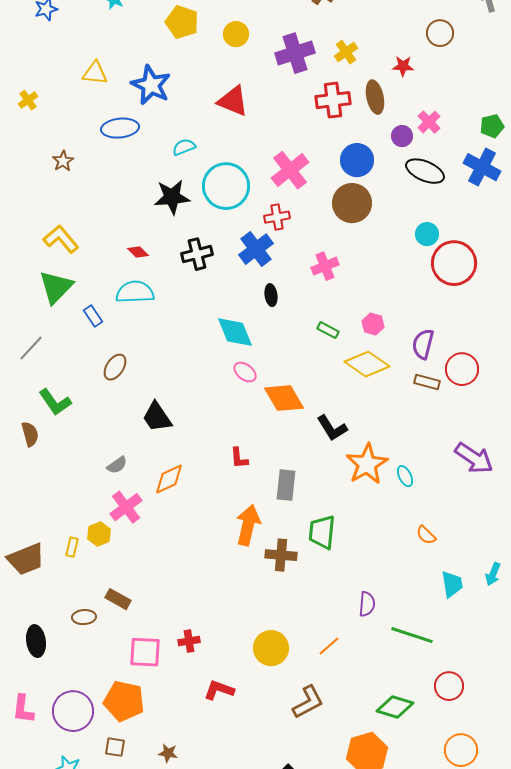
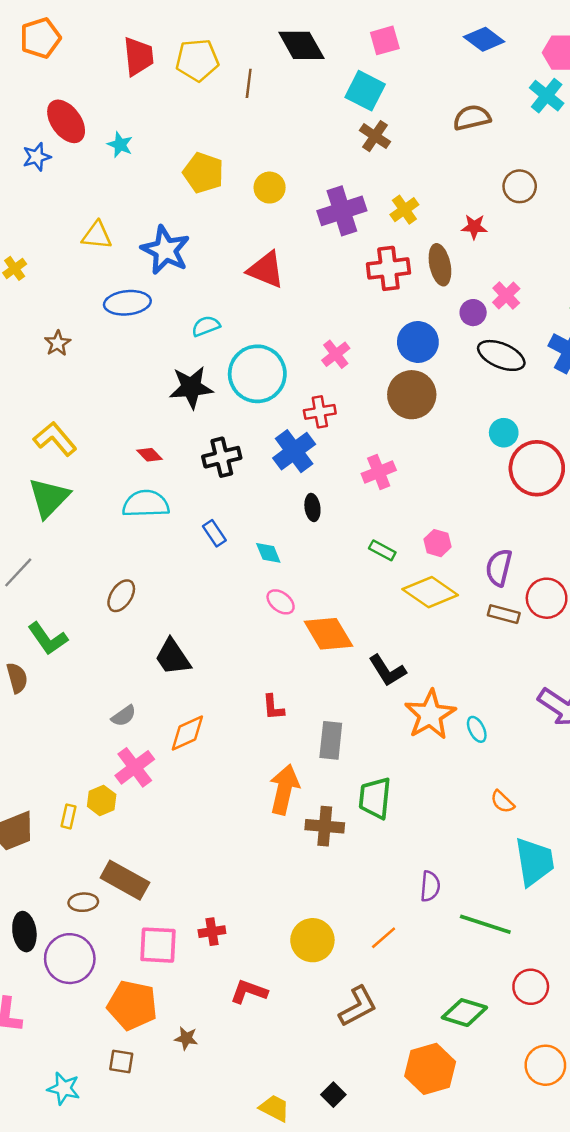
pink cross: (290, 170) -> (336, 354), size x0.6
blue rectangle: (93, 316) -> (214, 533), moved
cyan diamond: (235, 332) -> (268, 553), size x0.6
cyan trapezoid: (452, 584) -> (534, 862), size x1.5
brown rectangle: (118, 599) -> (125, 880), size x1.5
purple circle: (73, 711) -> (70, 959), moved
brown star: (168, 753) -> (186, 1038), moved

